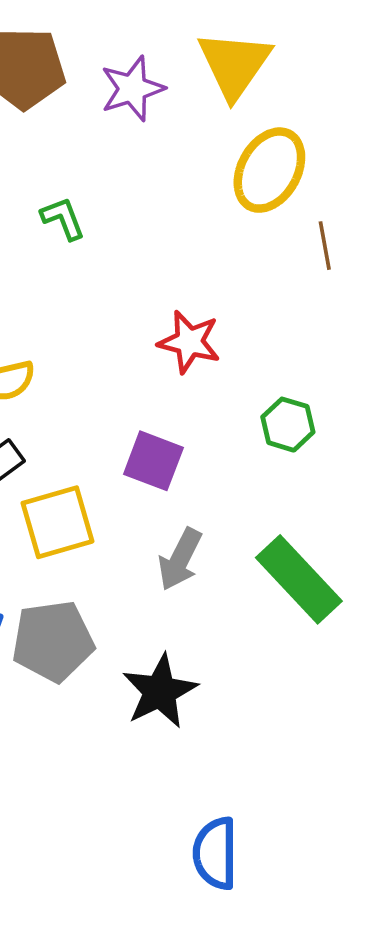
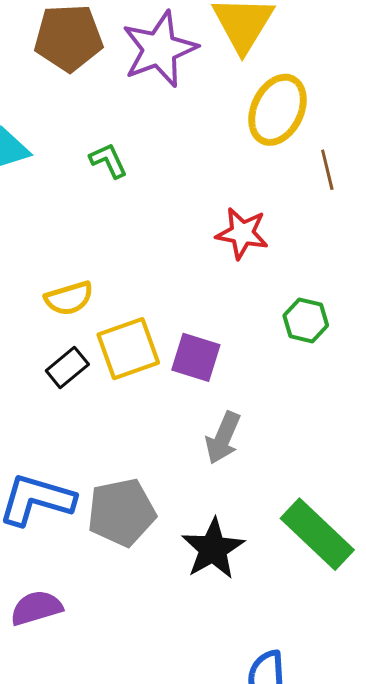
purple star: (132, 89) -> (159, 49), size x1.4
red star: (189, 342) -> (242, 233), moved
yellow square: (57, 522) -> (128, 349), moved
green rectangle: (299, 579) -> (317, 534), moved

